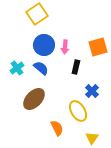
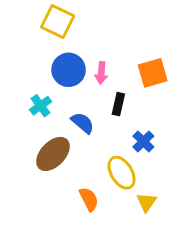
yellow square: (37, 14) -> (58, 22), turned -30
cyan cross: (17, 68) -> (41, 106), moved
blue semicircle: (41, 68) -> (83, 123), moved
yellow triangle: (92, 138) -> (146, 202), moved

